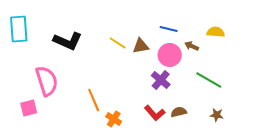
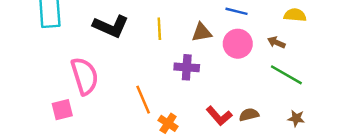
yellow line: (118, 43) -> (159, 29), moved, turned 54
brown arrow: (192, 46) -> (276, 42), moved
purple cross: (161, 80) -> (187, 67), moved, turned -36

